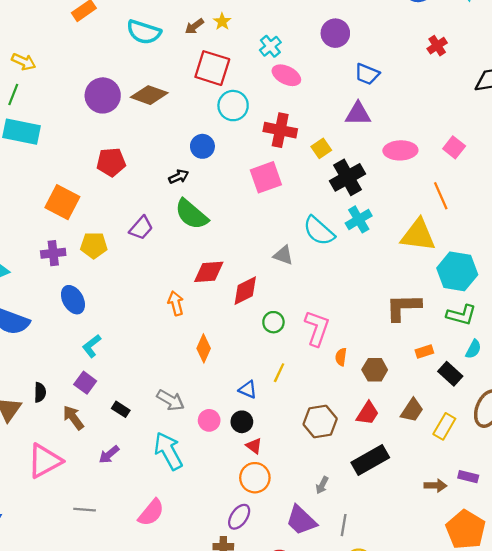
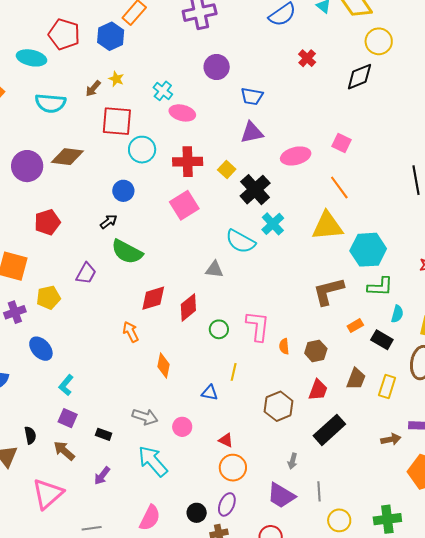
black circle: (242, 422) -> (197, 513), moved

